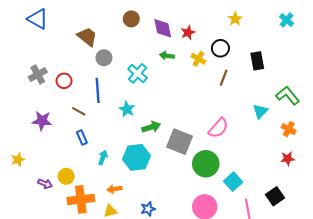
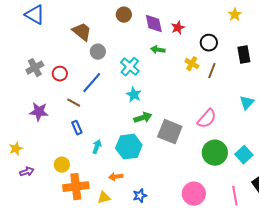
yellow star: (235, 19) -> (235, 15), moved
yellow cross: (198, 59) -> (192, 64), moved
blue line: (98, 90) -> (92, 83), turned 45
cyan star: (127, 109) -> (134, 95), moved
green circle: (206, 164) -> (215, 153), moved
cyan square: (233, 182) -> (244, 155), moved
purple arrow: (45, 184) -> (27, 172), moved, turned -40
orange arrow: (114, 189) -> (116, 177), moved

